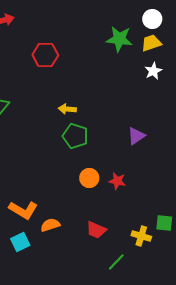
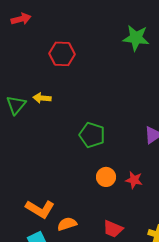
yellow arrow: (67, 109) -> (42, 98), moved

